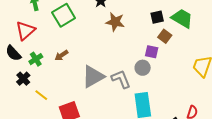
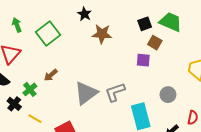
green cross: (36, 59) -> (30, 89), moved
gray circle: (143, 68) -> (168, 95), moved
gray L-shape: (121, 79) -> (115, 92), turned -80

